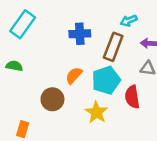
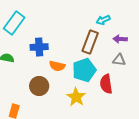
blue cross: (80, 34) -> (39, 47), moved
orange semicircle: (74, 75) -> (57, 66), turned -119

